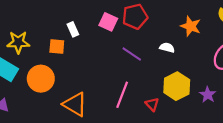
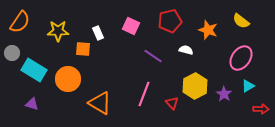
red pentagon: (135, 17) -> (170, 21), moved
yellow star: (18, 42) -> (58, 31), moved

